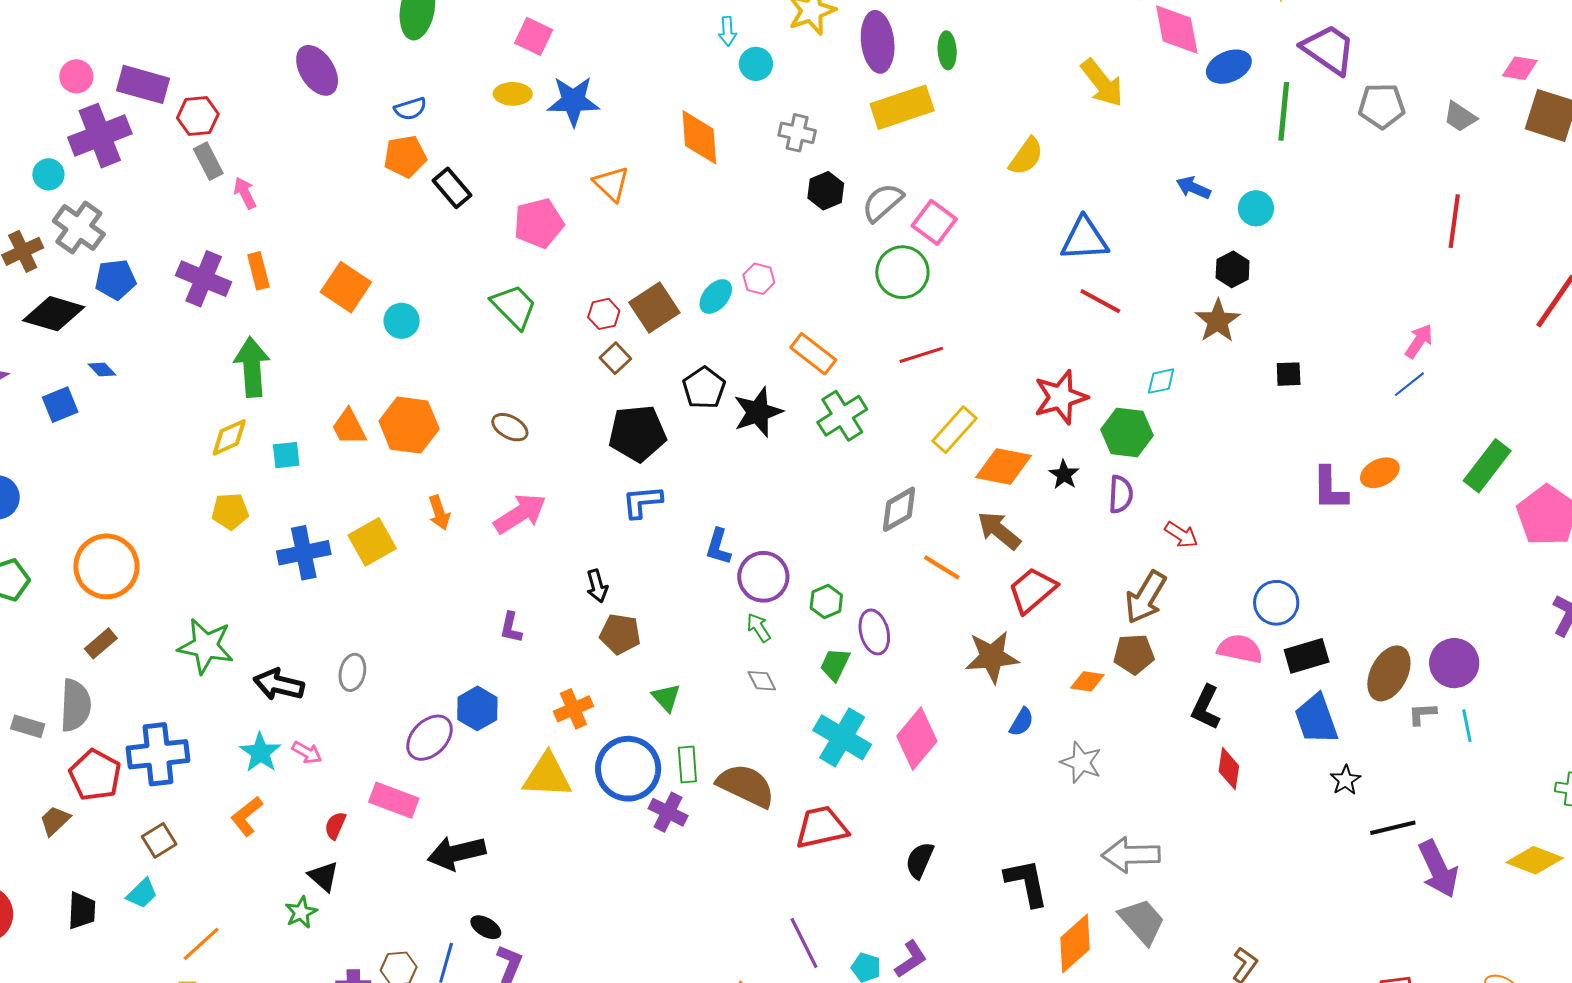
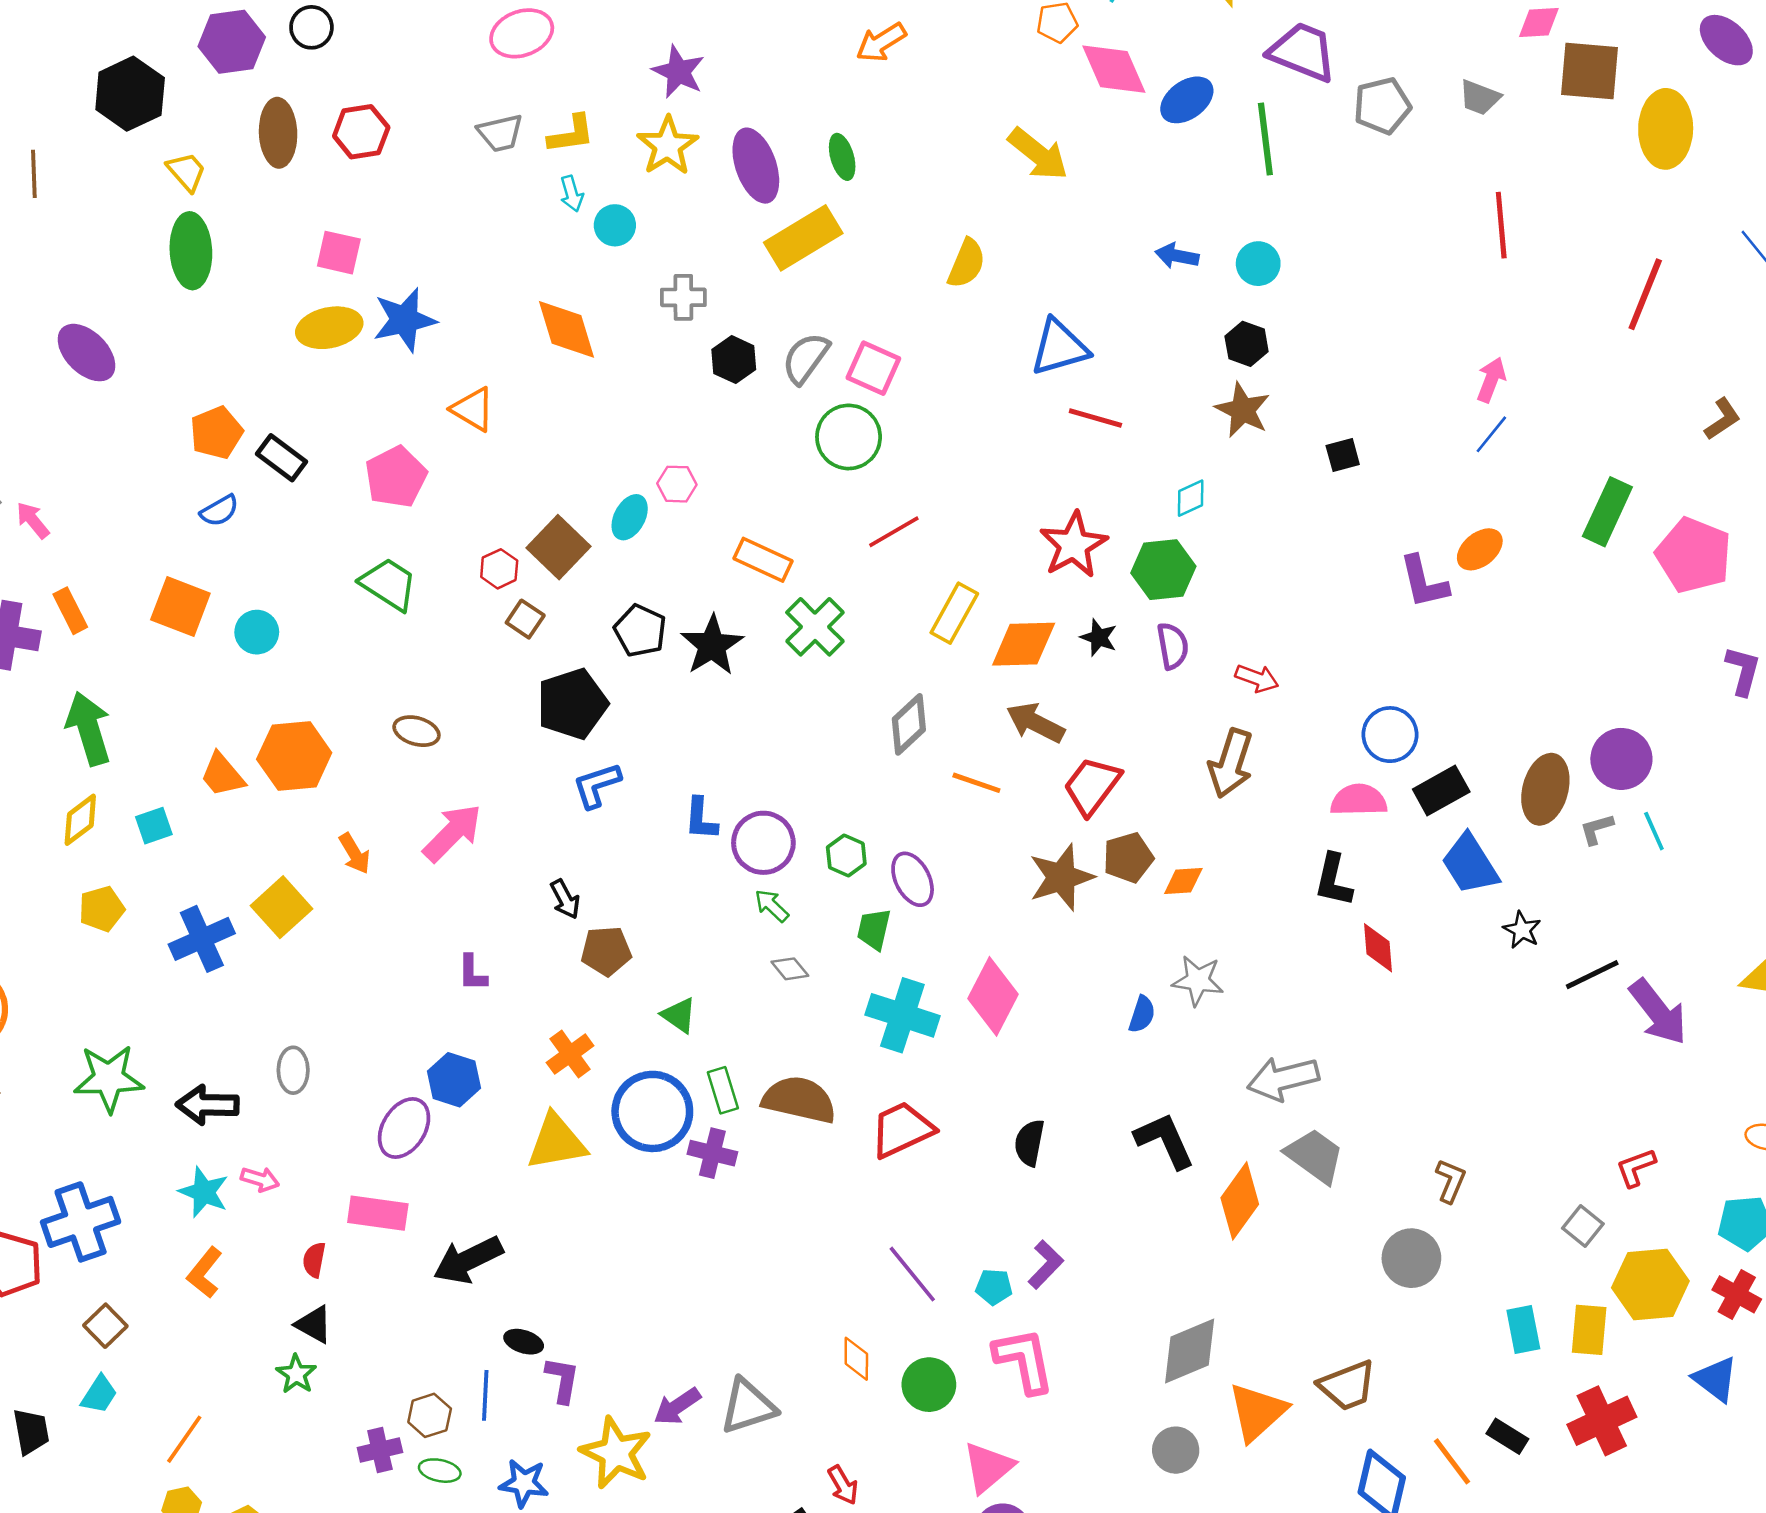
yellow ellipse: (513, 94) -> (329, 328), size x1.4
blue semicircle: (410, 109) -> (219, 511), moved
brown pentagon: (1134, 654) -> (1128, 858), moved
blue semicircle: (1022, 722) -> (1142, 1014), moved

